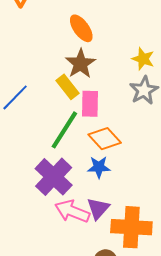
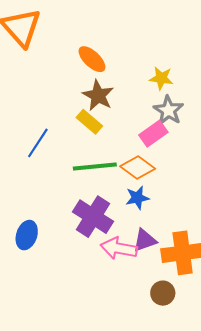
pink rectangle: (90, 104) -> (153, 134), moved, turned 64
green line: (64, 130) -> (95, 167), turned 63
purple triangle: (98, 208) -> (145, 240), turned 40

